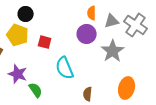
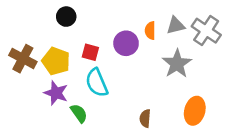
orange semicircle: (92, 13) -> (150, 31), moved
purple circle: (87, 34) -> (126, 43), moved
yellow pentagon: (18, 35) -> (56, 61), moved
cyan semicircle: (65, 68) -> (97, 83), moved

